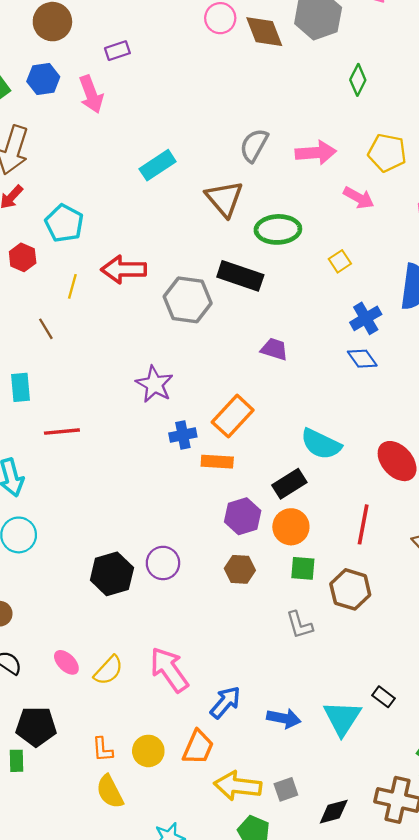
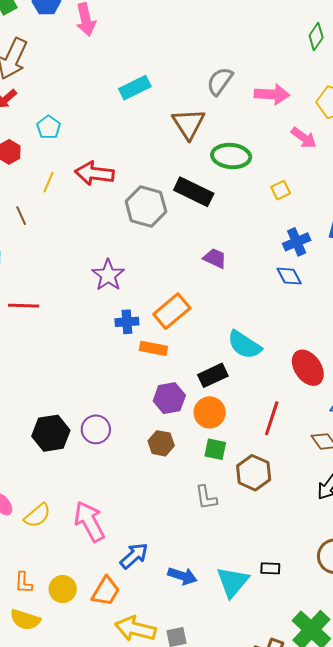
cyan pentagon: (64, 223) -> (49, 127), size x0.7
black rectangle: (384, 697) -> (270, 568), turned -42
yellow semicircle: (110, 792) -> (25, 620), turned -52

